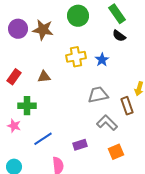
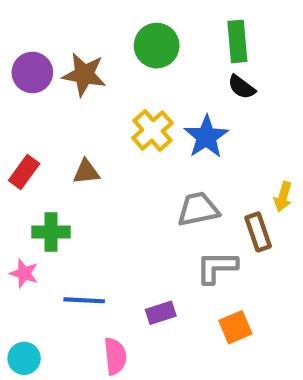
green rectangle: (117, 14) -> (237, 41), turned 30
yellow cross: (76, 57) -> (152, 130), turned -30
blue star: (102, 60) -> (206, 137), size x1.5
gray L-shape: (107, 123) -> (217, 267), turned -45
blue line: (43, 139) -> (84, 300), turned 36

